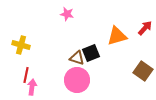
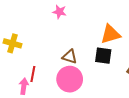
black square: (91, 53) -> (103, 56), moved, turned 30
red line: (26, 75) -> (33, 74), moved

